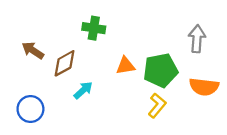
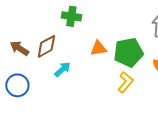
brown arrow: (33, 50) -> (19, 48), moved

